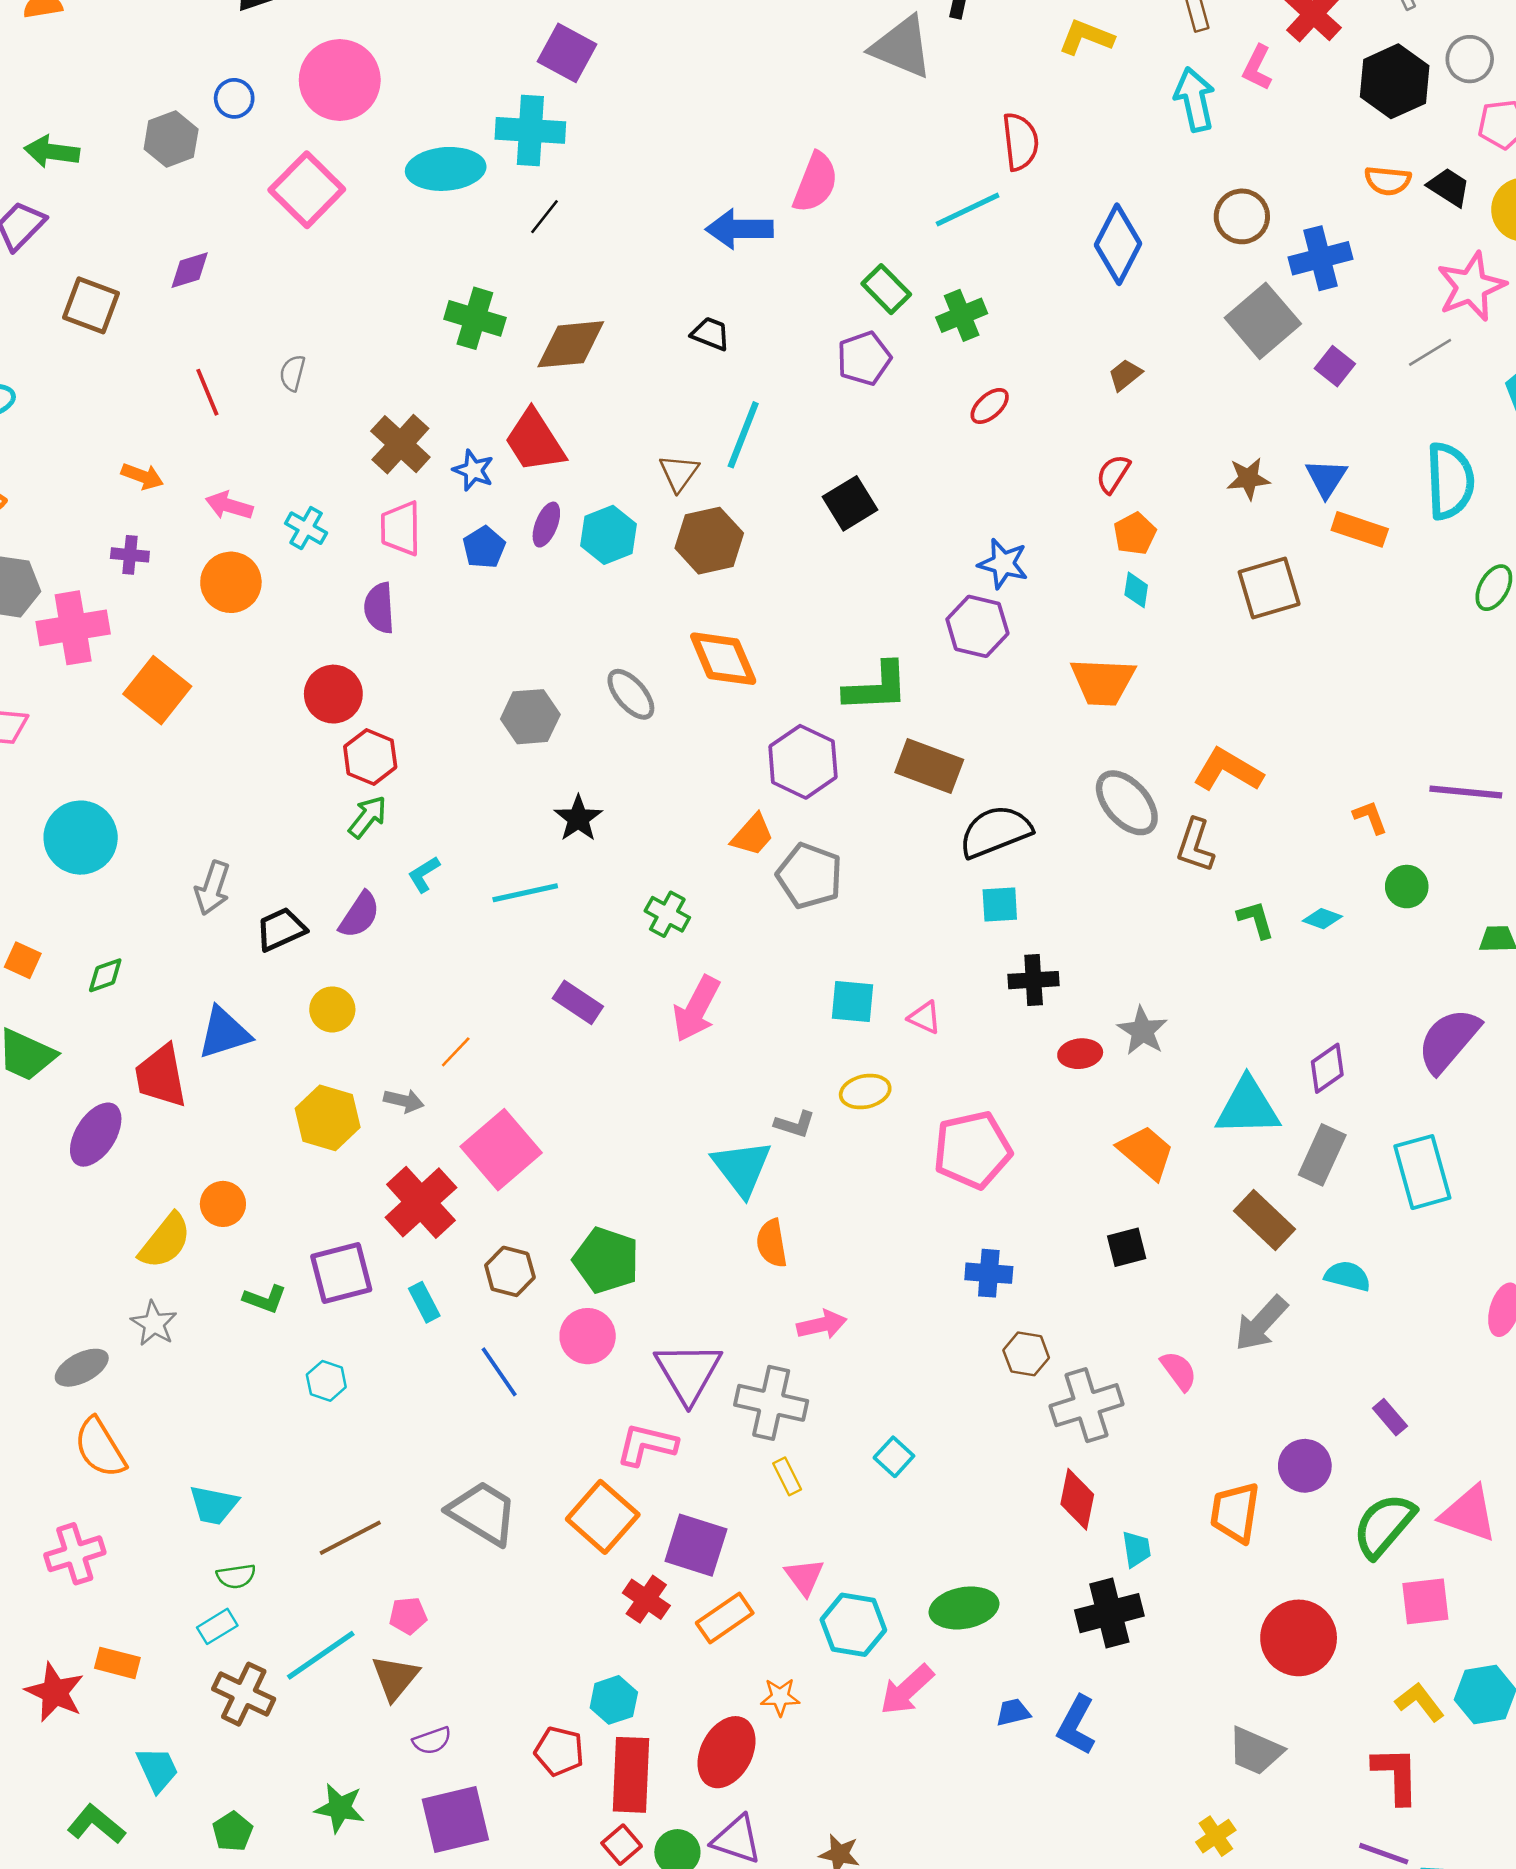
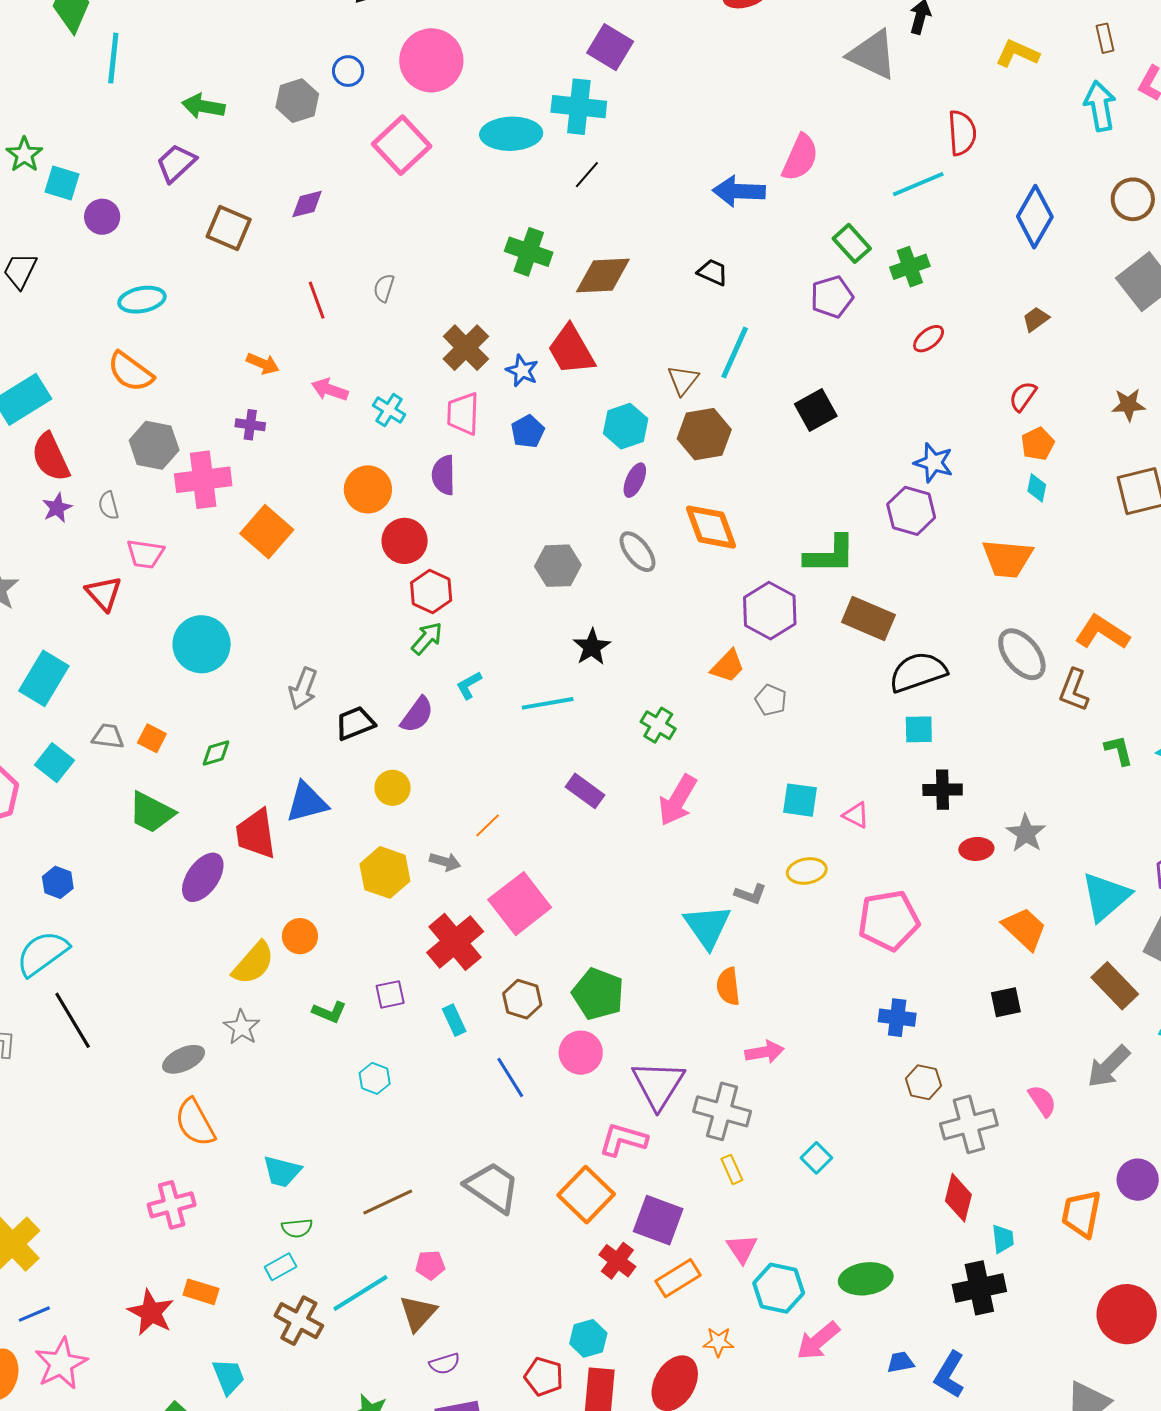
purple ellipse: (546, 525) -> (635, 480), moved
orange circle: (231, 582) -> (368, 489), moved
gray pentagon: (809, 876) -> (771, 700), size x0.6
cyan triangle: (1248, 1107) -> (1106, 897), turned -42
purple square: (341, 1273) -> (390, 994), size x0.6

